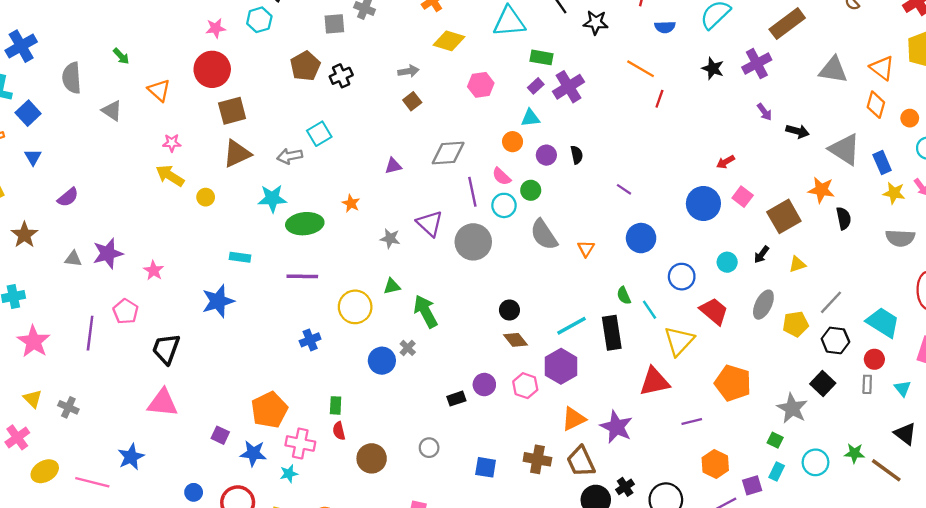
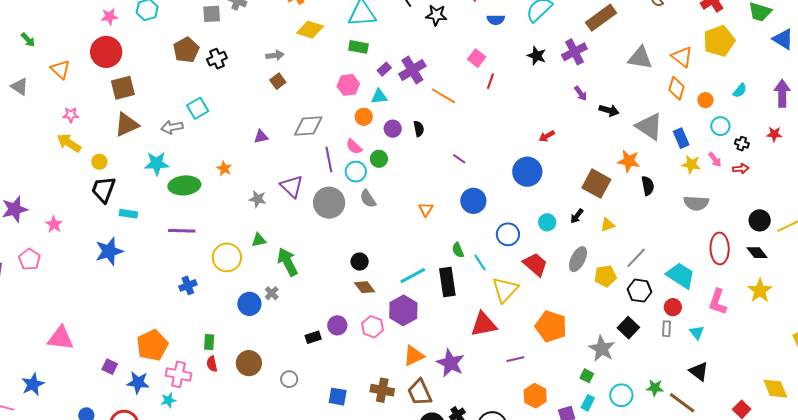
green rectangle: (542, 57) -> (358, 47), moved
orange line: (641, 69) -> (443, 96), moved
pink hexagon: (481, 85) -> (348, 85), moved
pink square: (743, 197) -> (477, 58), moved
brown square: (784, 216) -> (596, 184), turned -32
gray semicircle: (544, 235) -> (368, 199), moved, size x0.7
black trapezoid: (166, 349) -> (103, 190), moved
brown circle: (372, 458) -> (249, 363), moved

